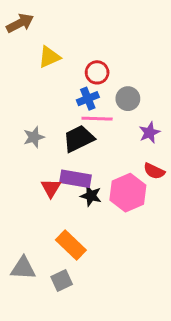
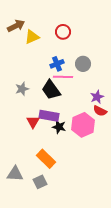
brown arrow: (20, 23) -> (16, 26), moved
red circle: (97, 72) -> (63, 32), moved
purple star: (149, 133) -> (97, 97), moved
black trapezoid: (79, 139) -> (51, 90), turned -100

